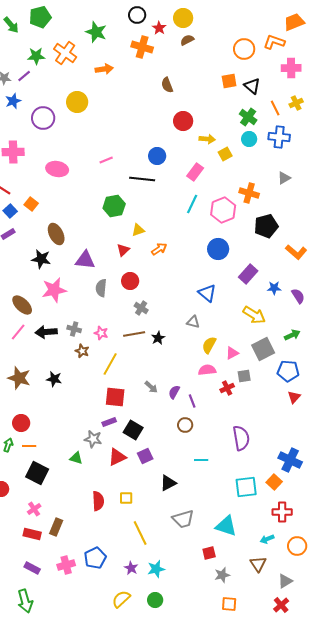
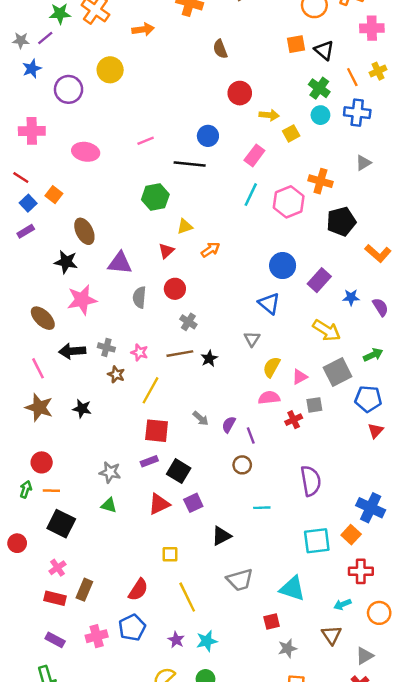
blue circle: (218, 249) -> (283, 266), moved
gray triangle: (193, 322) -> (252, 339), turned 48
pink line: (18, 332) -> (38, 368), moved, turned -66
gray star: (93, 439) -> (110, 472), moved
red semicircle: (98, 501) -> (138, 590), moved, turned 36

